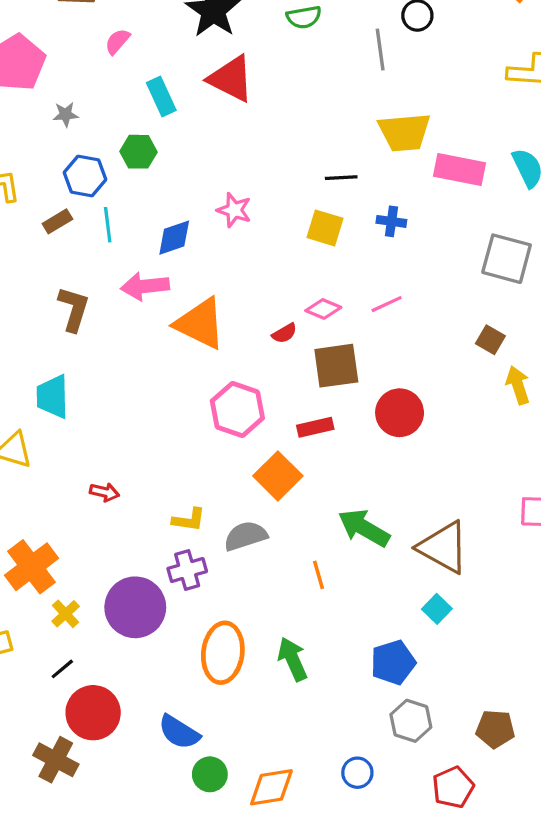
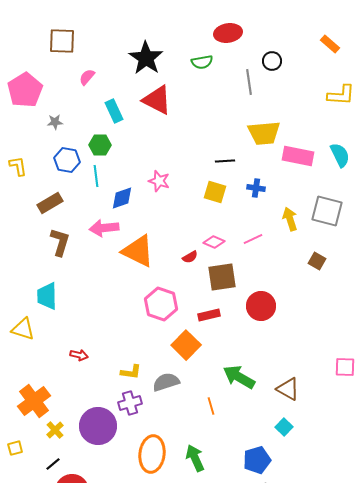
brown rectangle: (57, 221) -> (50, 203), moved, size x1.4
cyan line: (108, 225) -> (96, 176), moved
yellow arrow: (518, 385) -> (290, 219), moved
brown triangle: (443, 547) -> (288, 389), size x0.7

